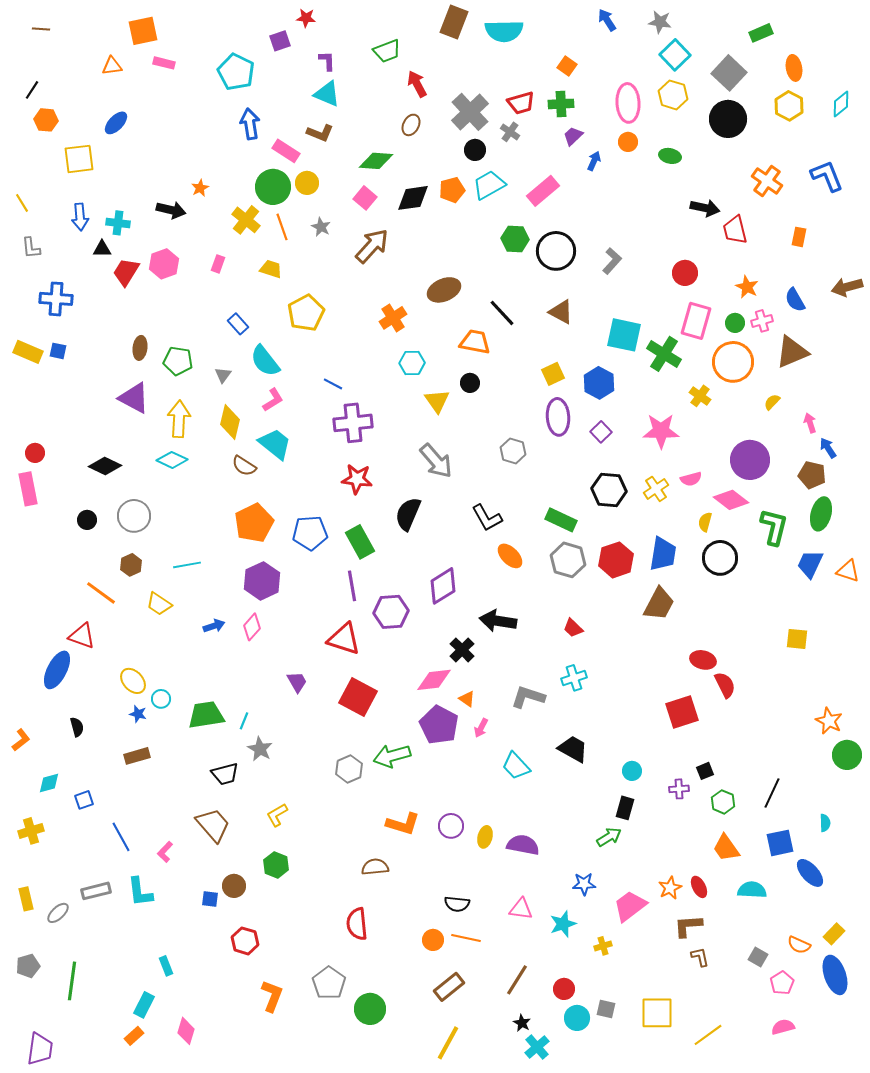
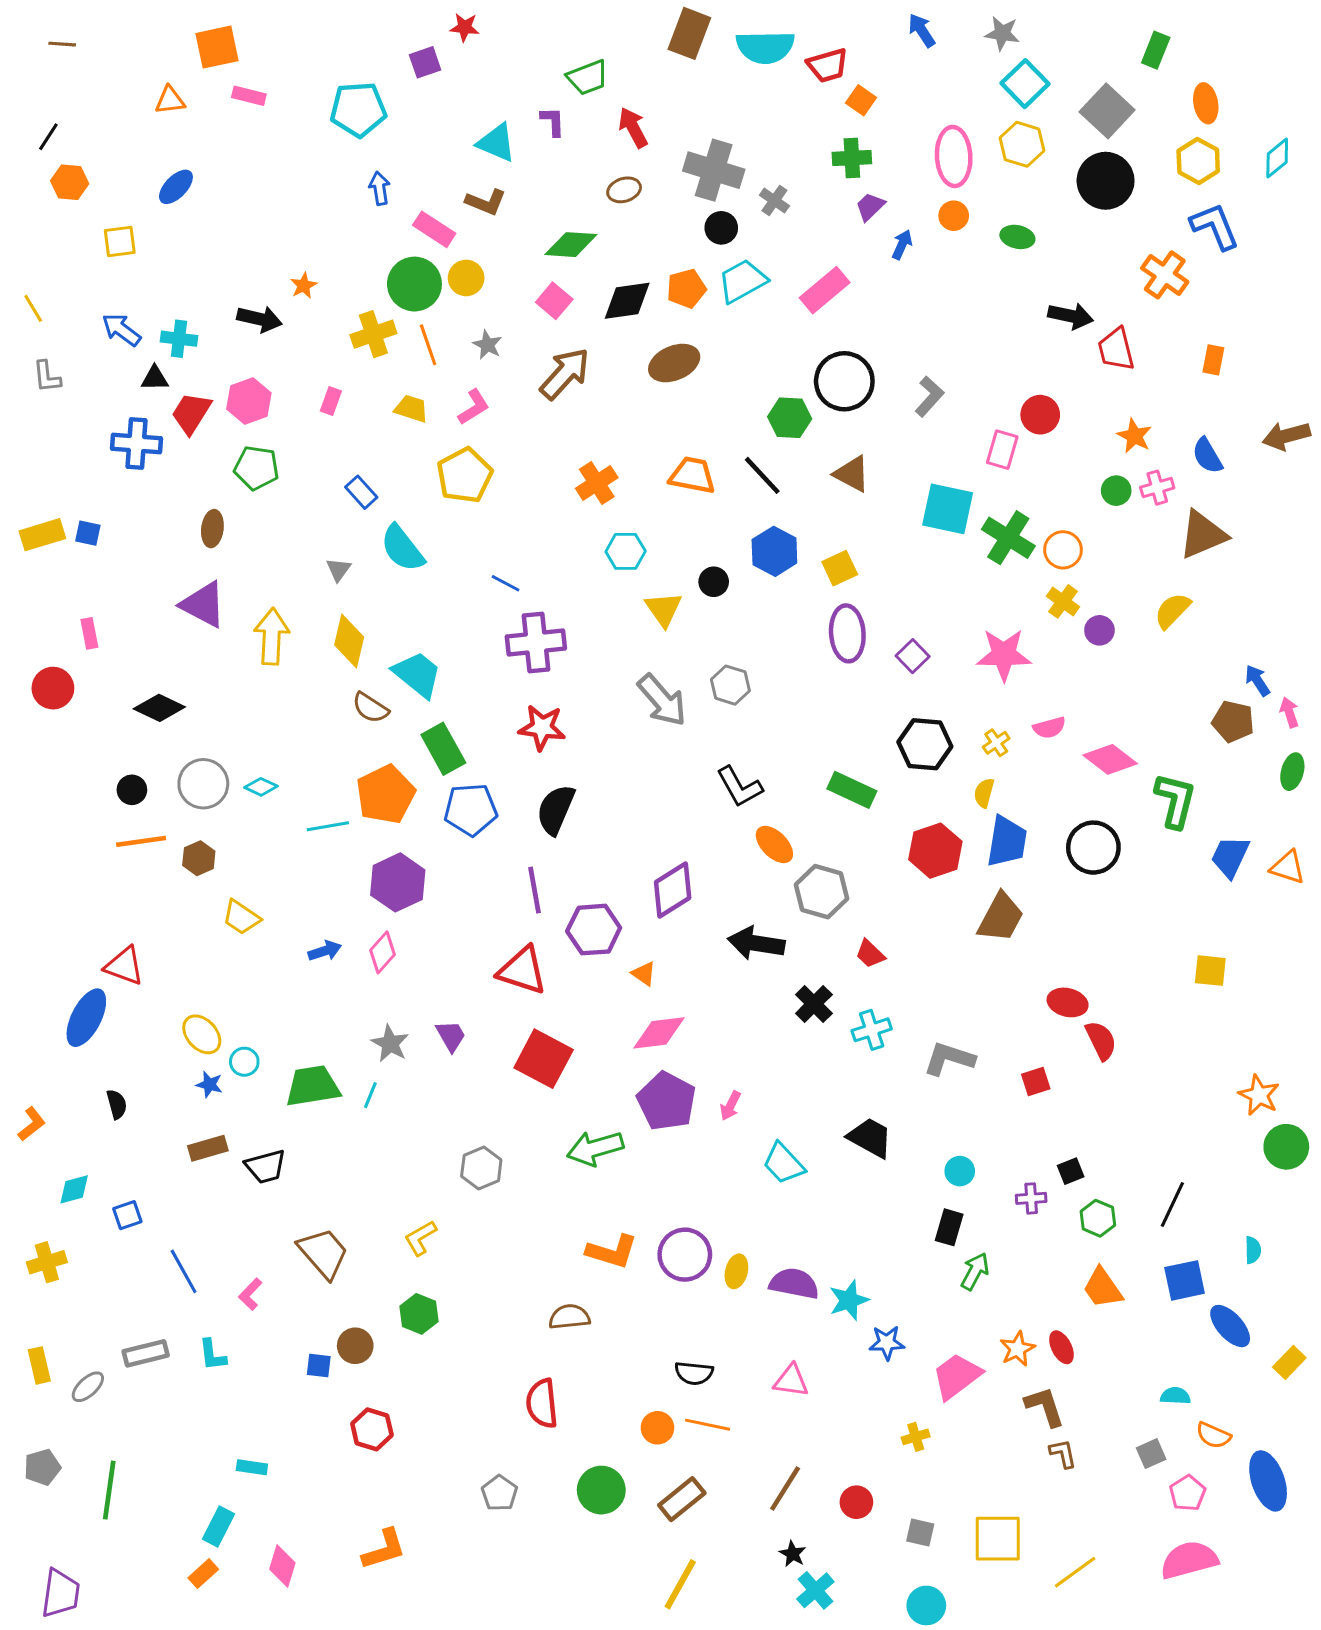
green rectangle: (761, 33) -> (1156, 50), turned -45
purple L-shape: (327, 61) -> (553, 122), moved
cyan pentagon: (236, 72) -> (358, 109), turned -30
red trapezoid: (521, 103) -> (828, 65), moved
gray cross: (470, 112) -> (714, 170), turned -30
blue arrow: (250, 124) -> (380, 188), size x0.7
brown ellipse: (411, 125) -> (624, 190), turned 45
yellow square: (79, 159) -> (120, 242), size x0.7
blue L-shape: (827, 176) -> (1215, 226), moved
blue arrow: (80, 217) -> (121, 330), turned 132
yellow cross: (246, 220) -> (373, 334), turned 32
green hexagon: (515, 239) -> (790, 418), moved
brown ellipse: (444, 290) -> (674, 363), moved
blue cross: (56, 299) -> (136, 444), moved
pink rectangle: (696, 321) -> (1002, 450), moved, size x0.7
orange trapezoid: (475, 342) -> (692, 475), moved
yellow rectangle: (28, 352) -> (42, 535), turned -40
green pentagon: (178, 361) -> (256, 468), moved
orange circle: (733, 362) -> (1063, 550), moved, size x0.6
blue hexagon: (599, 383) -> (774, 551), moved
pink L-shape: (273, 400) -> (474, 407), moved
yellow semicircle: (772, 402) -> (1172, 611), size x1.5
pink arrow: (810, 423) -> (1289, 712), moved
gray hexagon: (513, 451) -> (730, 685), moved
red circle: (35, 453) -> (53, 688), size x1.4
cyan diamond: (172, 460) -> (261, 787), moved, size x0.7
purple circle: (750, 460) -> (1099, 630), moved, size x0.5
pink rectangle: (28, 489) -> (89, 633), moved, size x0.6
yellow cross: (656, 489) -> (996, 743), size x0.7
black semicircle: (408, 514) -> (556, 810), moved
green ellipse: (821, 514) -> (1292, 772), moved, size x0.7
yellow semicircle: (705, 522) -> (984, 793), moved
green rectangle: (360, 542) -> (443, 749), moved
gray hexagon: (568, 560) -> (822, 892), moved
cyan line: (187, 565) -> (328, 826), moved
orange line: (101, 593) -> (141, 841), moved, turned -44
black cross: (462, 650) -> (814, 1004), moved
gray L-shape: (528, 697) -> (949, 1059), moved
orange triangle: (467, 699) -> (644, 974), moved
red square: (682, 712) -> (1036, 1081), size x0.6
gray star: (260, 749) -> (390, 1043), moved
gray hexagon: (349, 769) -> (481, 1168), moved
black trapezoid: (225, 774) -> (266, 1167), moved
purple circle: (451, 826) -> (685, 1255), size x1.4
green arrow: (609, 837) -> (975, 1271), moved, turned -30
cyan semicircle: (752, 890) -> (1175, 1396), moved, size x0.7
cyan L-shape: (140, 892) -> (212, 1355), size x0.7
cyan star: (563, 924) -> (849, 1300), moved
brown L-shape: (688, 926) -> (1045, 1407), turned 76
yellow rectangle: (834, 934) -> (1289, 1362), moved
gray square: (758, 957) -> (1151, 1454), turned 36
cyan rectangle: (166, 966) -> (252, 1467), turned -60
gray pentagon: (329, 983) -> (499, 1493), size x0.7
orange L-shape: (272, 996) -> (384, 1549), moved, turned 52
green circle: (370, 1009) -> (601, 1490), moved
cyan circle: (577, 1018) -> (926, 1605), moved
pink semicircle: (783, 1027) -> (1189, 1560), size x1.6

